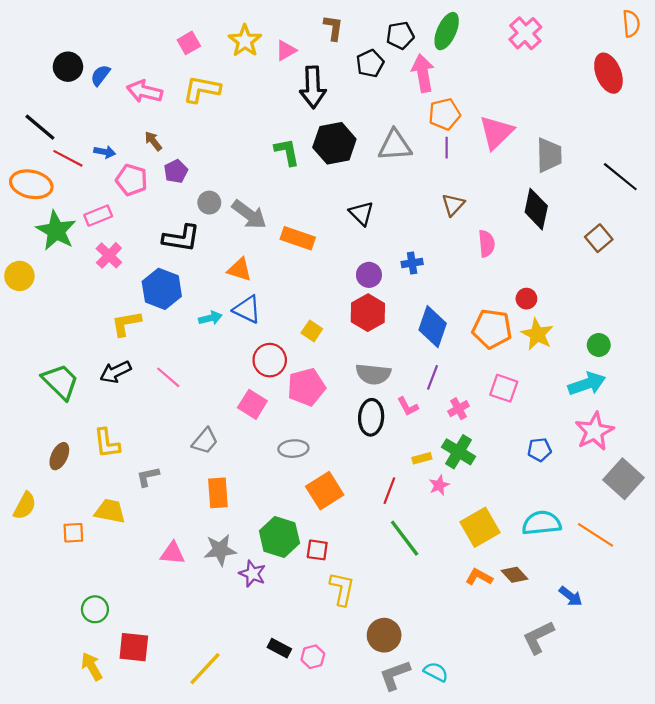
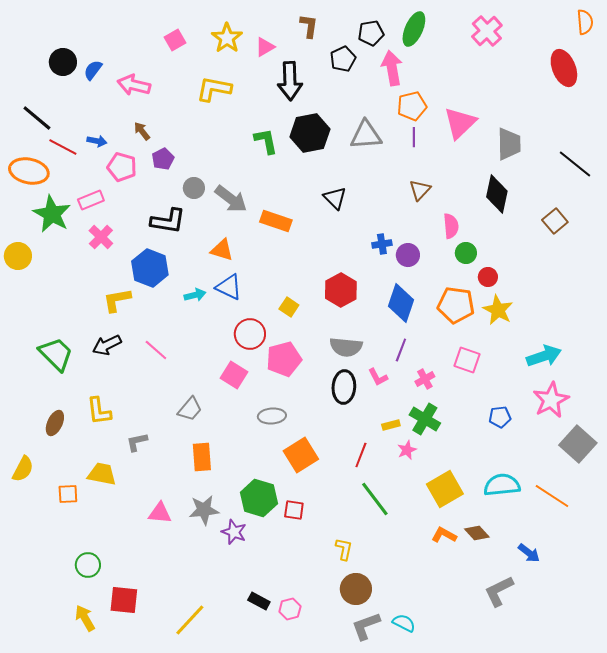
yellow L-shape: (202, 89) -> (214, 89), moved
purple circle: (369, 275) -> (408, 255), moved
green circle: (599, 345) -> (466, 253), moved
yellow L-shape: (342, 589) -> (344, 549), moved, size x0.7

